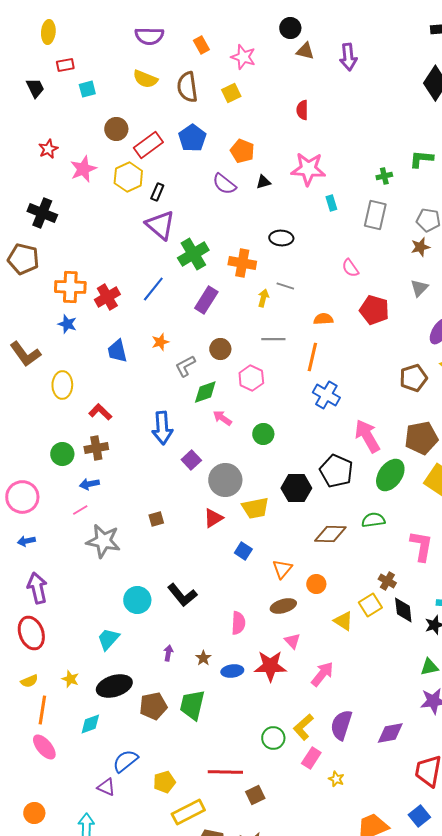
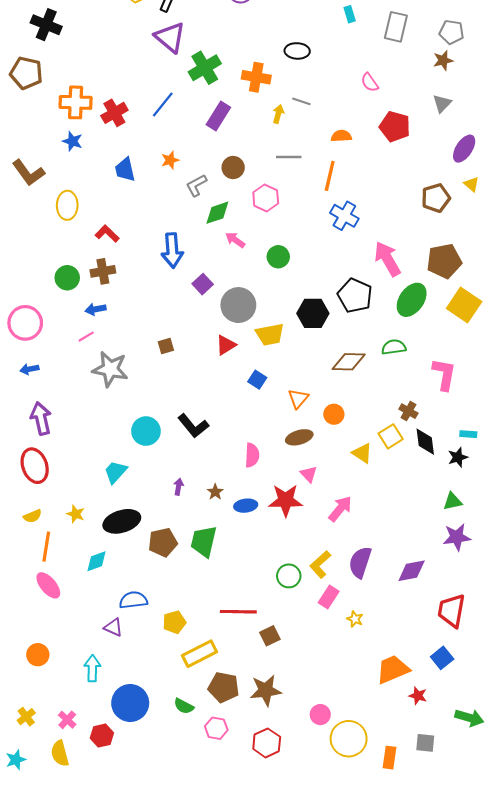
blue semicircle: (125, 761) -> (133, 600), turned 32

